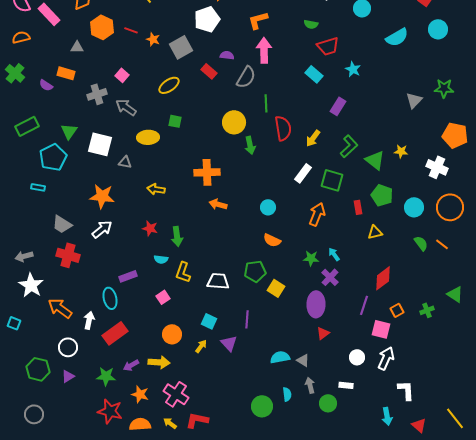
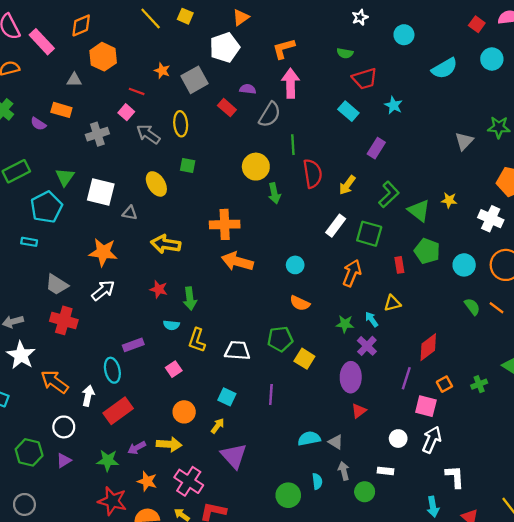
red line: (131, 30) -> (137, 91), moved
yellow ellipse: (169, 85) -> (181, 124), turned -60
gray arrow: (126, 107) -> (148, 134), moved
yellow ellipse: (148, 137) -> (156, 184), turned 60
yellow arrow: (156, 189) -> (166, 244), size x1.4
orange arrow: (218, 204) -> (237, 261), size x1.5
yellow triangle: (375, 232) -> (392, 303), moved
purple triangle: (229, 343) -> (234, 456), moved, size x1.4

